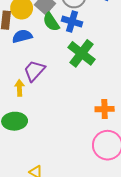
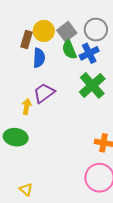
blue cross: (72, 22) -> (89, 53), turned 36
blue semicircle: (22, 36) -> (39, 58), turned 96

